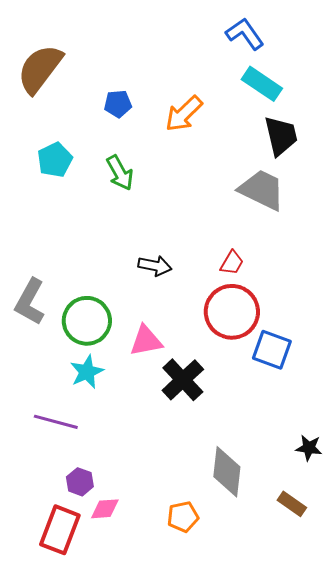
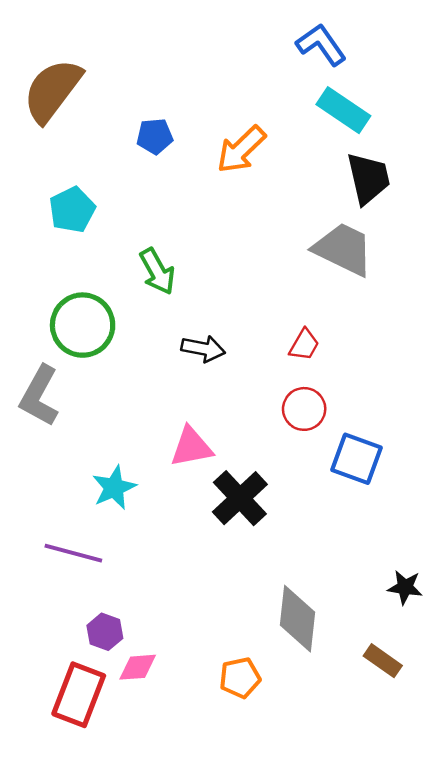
green arrow: (120, 173) -> (157, 271), moved
red circle: (232, 312) -> (304, 409), size x0.6
green circle: (87, 321) -> (83, 325), moved

